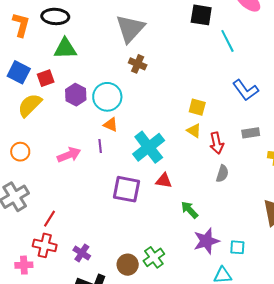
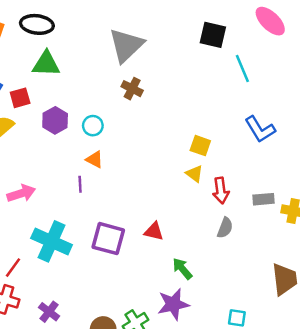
cyan circle: (107, 97) -> (93, 126), size x0.6
gray rectangle: (251, 133) -> (264, 199), moved
cyan cross: (149, 147) -> (52, 241), moved, turned -32
pink arrow: (69, 155) -> (21, 193), moved
purple star: (206, 241) -> (173, 304), moved

